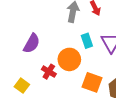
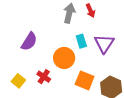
red cross: (49, 72) -> (44, 77), moved

